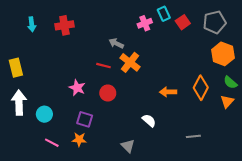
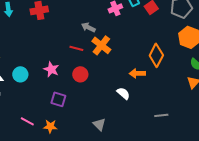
orange diamond: (201, 88) -> (156, 55), moved
cyan circle: (44, 114) -> (20, 74), moved
white semicircle: (149, 120) -> (123, 93), moved
orange star: (79, 140) -> (50, 126), moved

